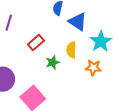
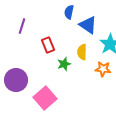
red rectangle: (36, 43) -> (48, 45), turned -70

